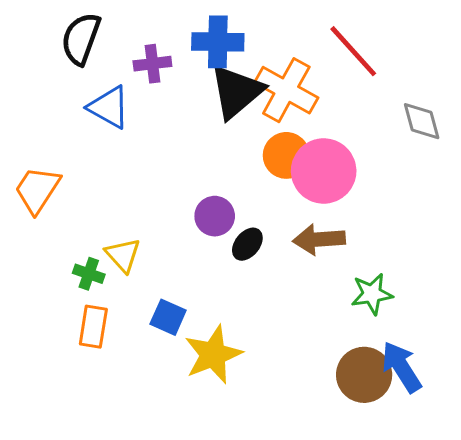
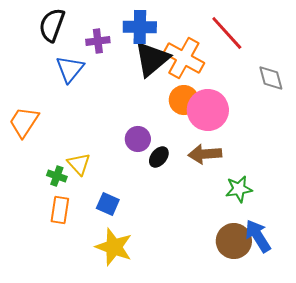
blue triangle: (109, 107) -> (70, 69), turned 40
yellow star: (213, 355) -> (114, 247), moved, turned -30

